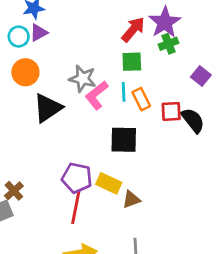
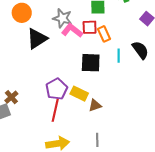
cyan line: (124, 92) -> (119, 56), moved
pink L-shape: (97, 95) -> (72, 30), turned 75
red square: (171, 111) -> (90, 27), moved
purple pentagon: (77, 178) -> (57, 89), turned 30

